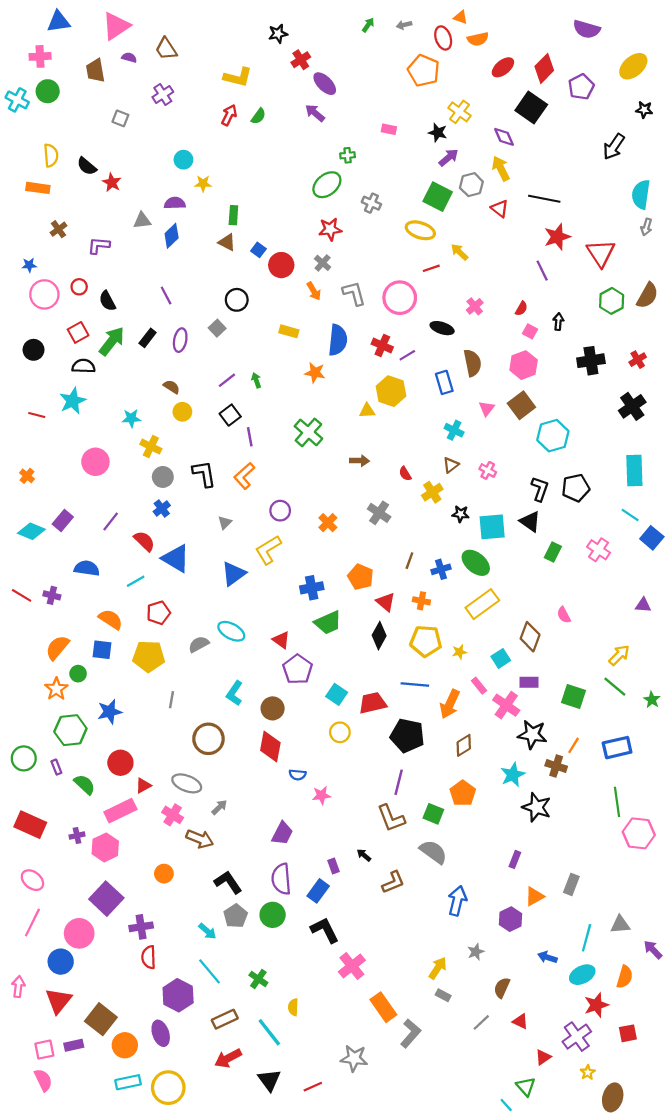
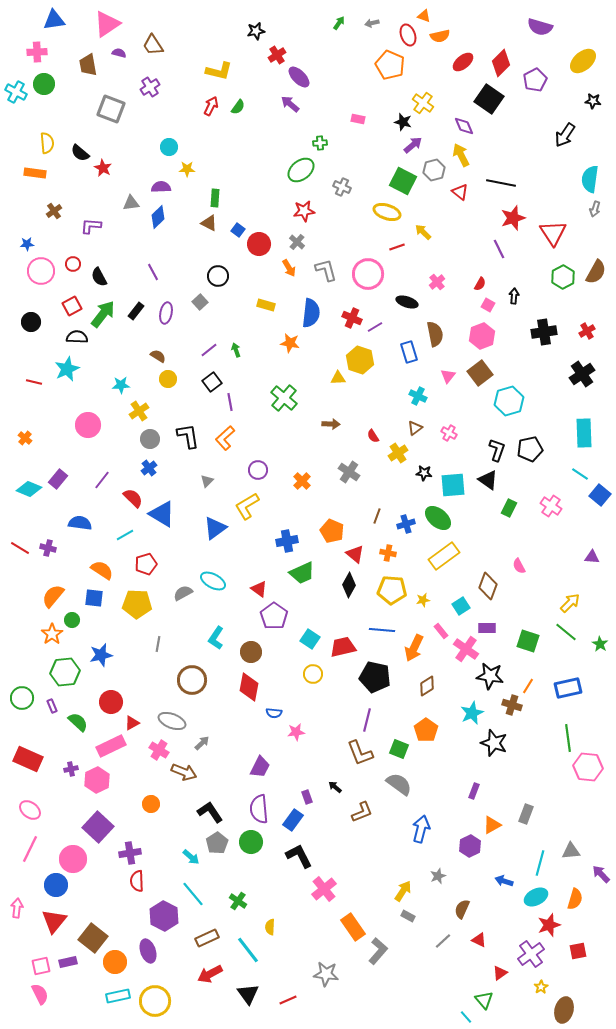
gray square: (120, 118) -> (111, 109), size x1.8
yellow cross: (151, 447) -> (139, 411), turned 30

